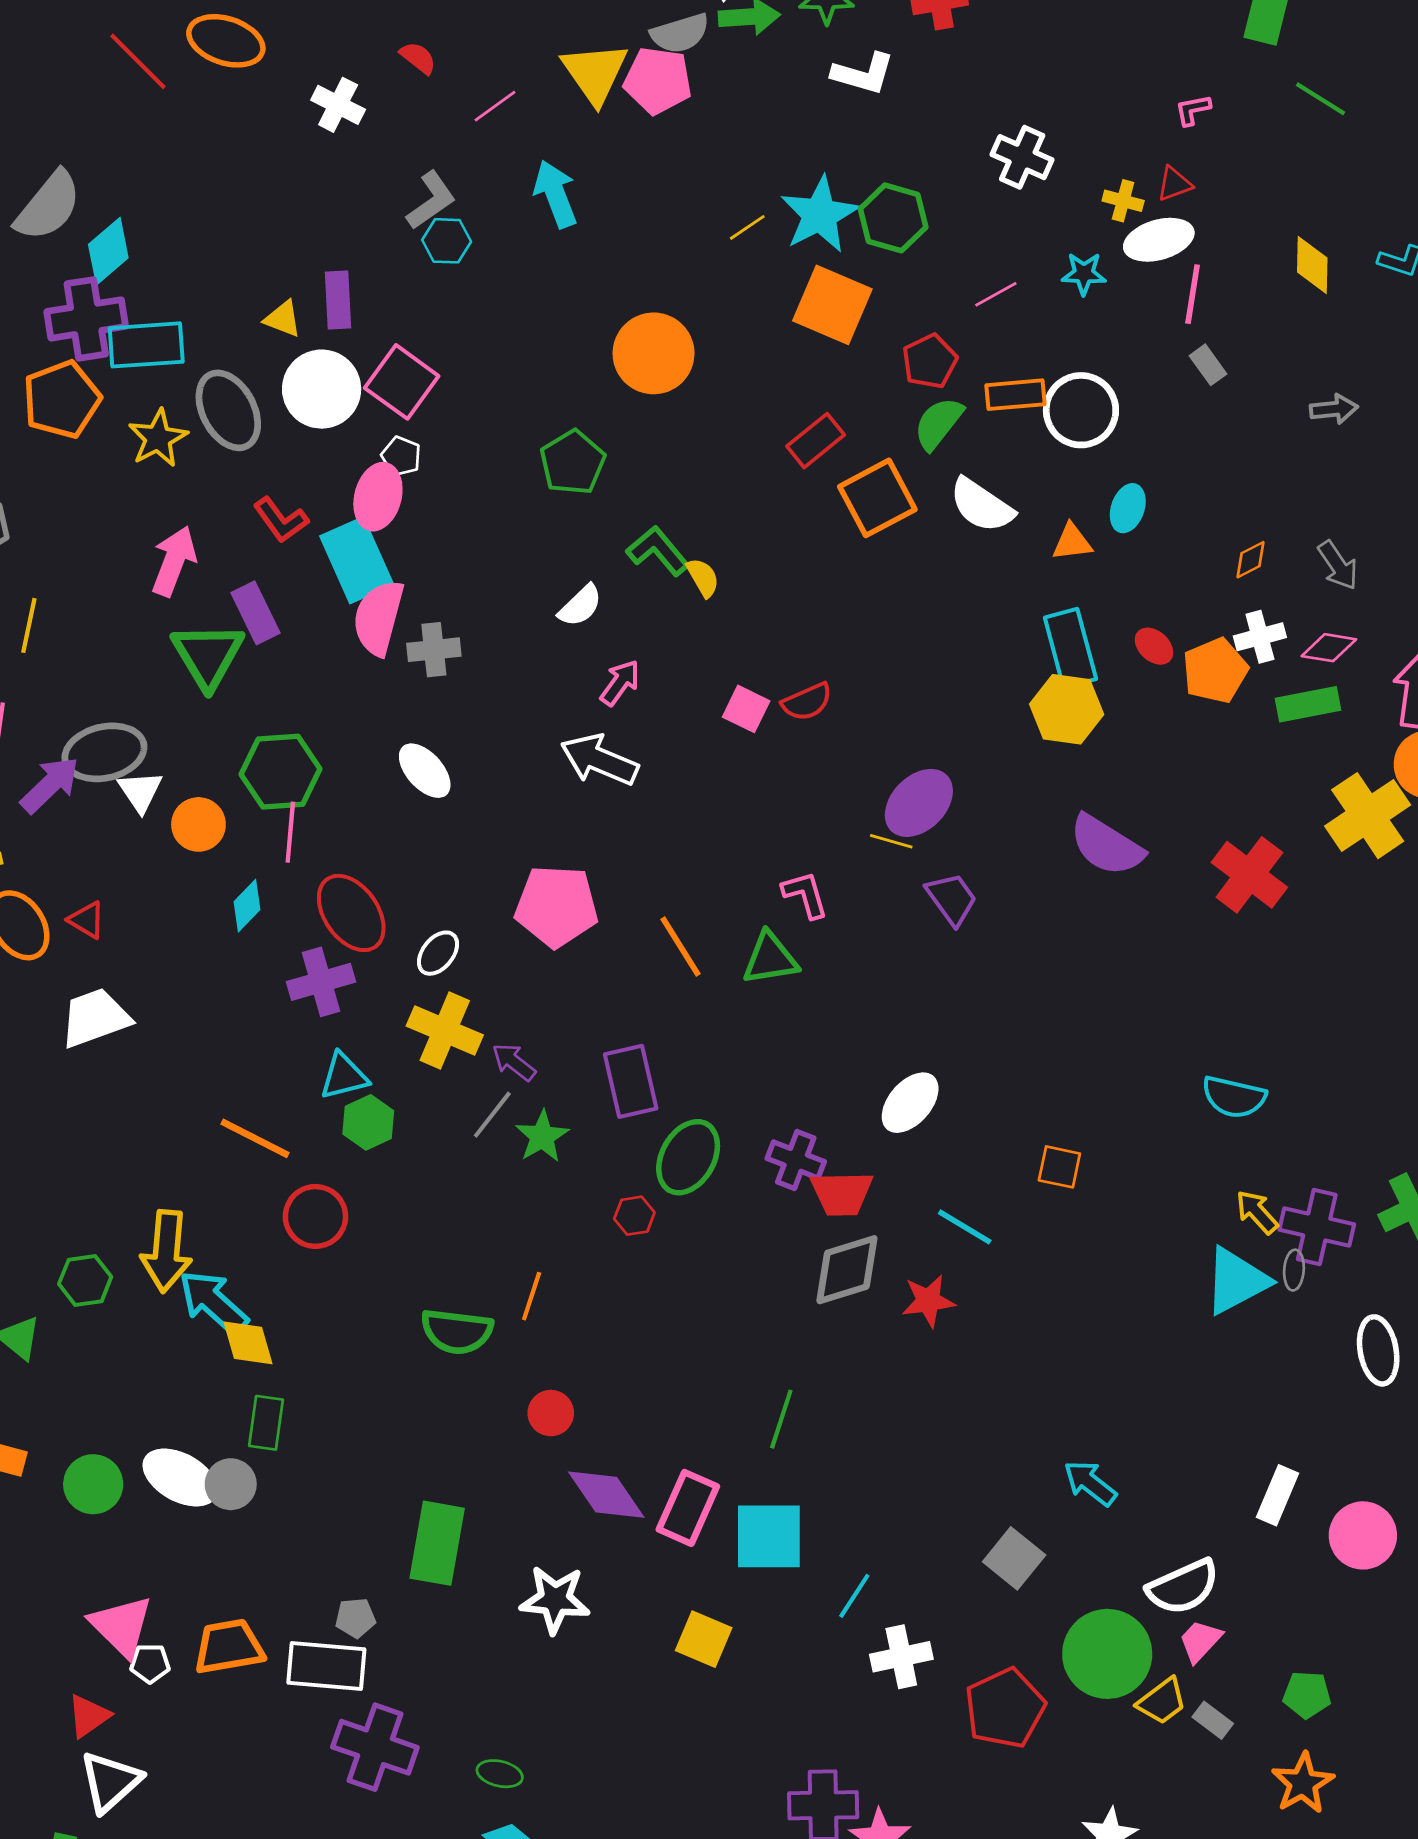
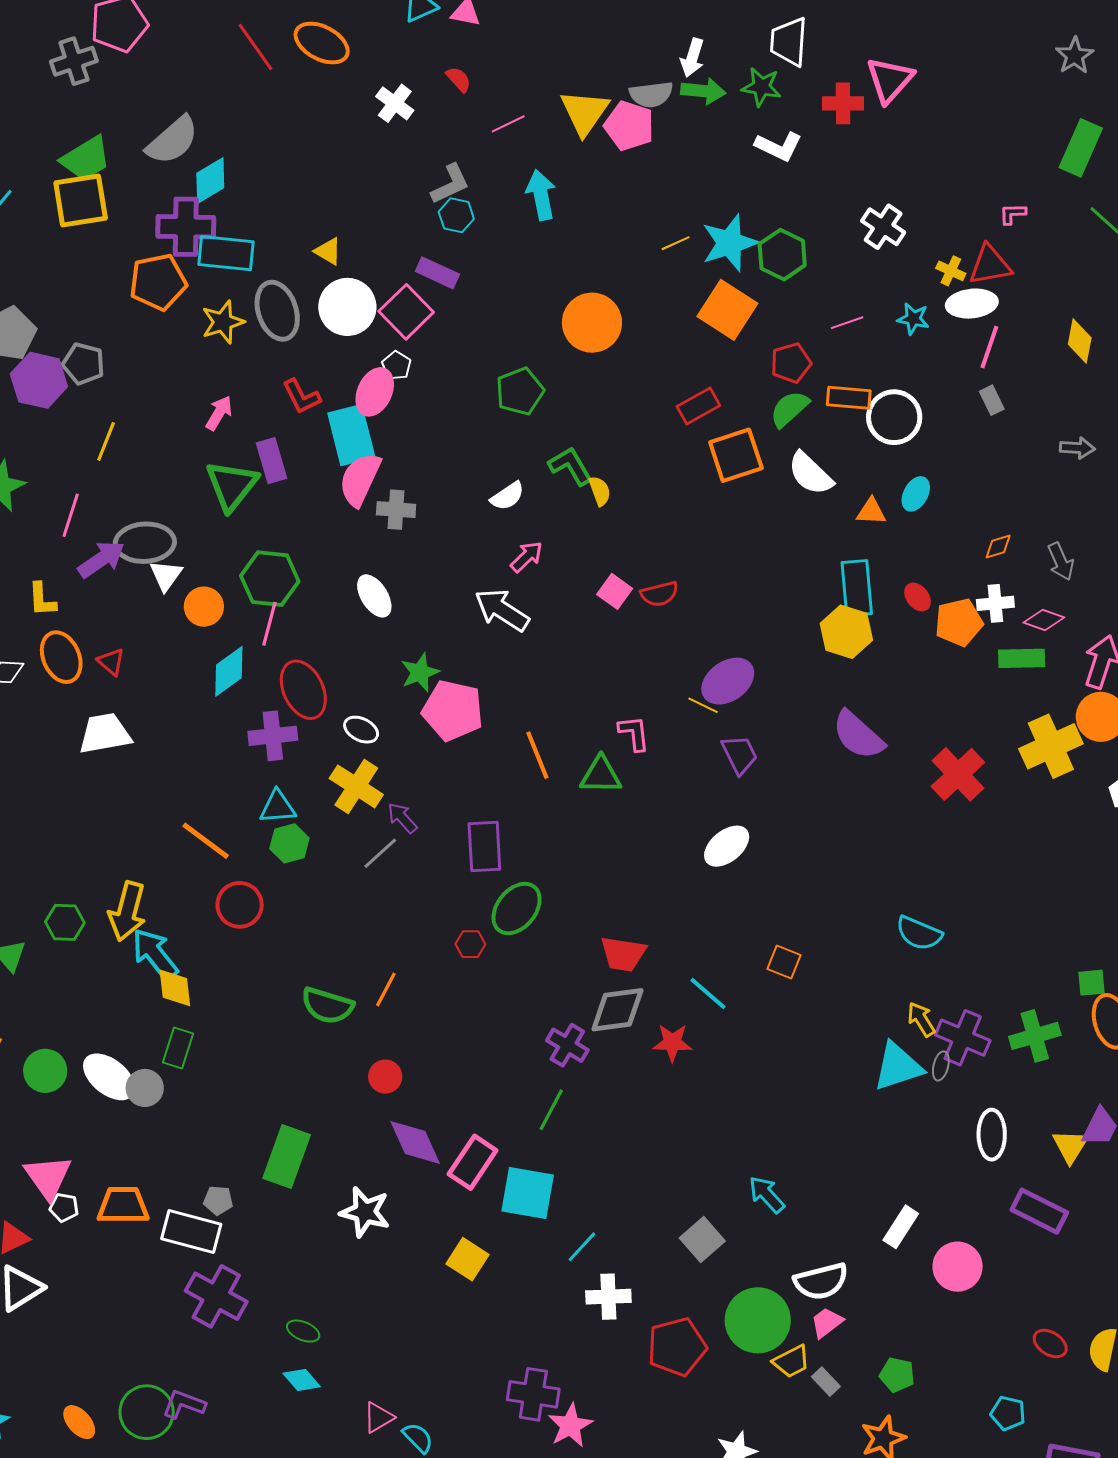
red triangle: (1174, 184) -> (990, 265), size x1.6
purple rectangle: (338, 300) -> (437, 273), moved, turned -72
pink arrow: (174, 561) -> (219, 413), size x0.7
cyan diamond: (247, 906) -> (229, 671), size x1.4
white ellipse: (438, 953) -> (361, 730), turned 68
white ellipse: (910, 1103) -> (727, 846), moved
green star: (542, 1136) -> (420, 672), moved
purple cross: (796, 1160) -> (567, 1045), moved

